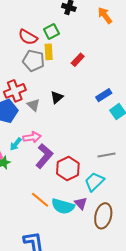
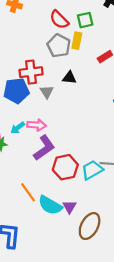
black triangle: (57, 97) -> (69, 78), moved, turned 32
cyan trapezoid: (94, 182) -> (92, 170), moved

